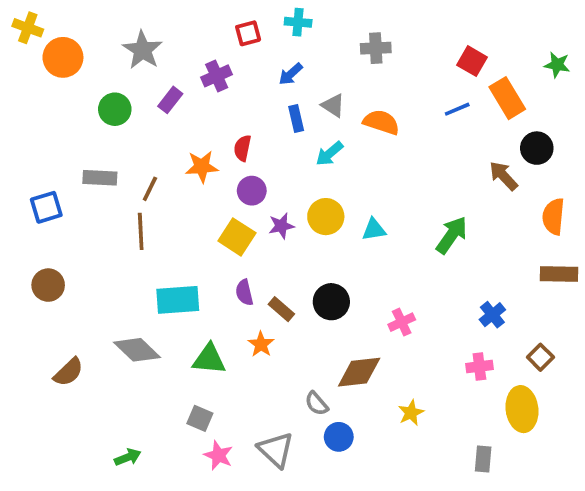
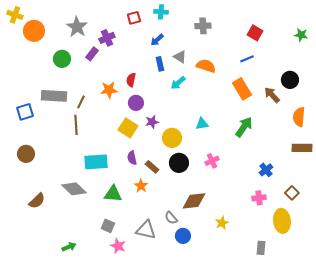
purple cross: (217, 76) -> (107, 38), moved
orange rectangle: (507, 98) -> (242, 89), moved
gray rectangle: (100, 178) -> (54, 96), size x1.4
yellow circle: (326, 217) -> (172, 138), moved
pink cross: (402, 322) -> (212, 161), moved
gray triangle: (276, 450) -> (146, 230), moved, turned -30

